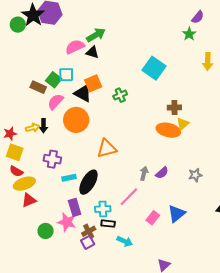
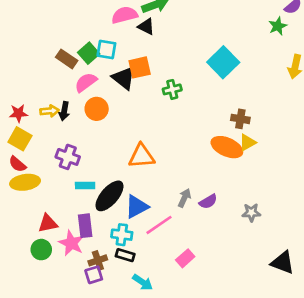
orange circle: (76, 120) -> (97, 109), moved, size x0.7
red triangle: (29, 200) -> (48, 223), moved
blue triangle: (177, 214) -> (137, 207), moved

